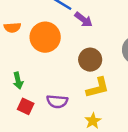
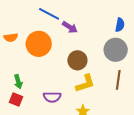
red square: (26, 106) -> (16, 100), moved

